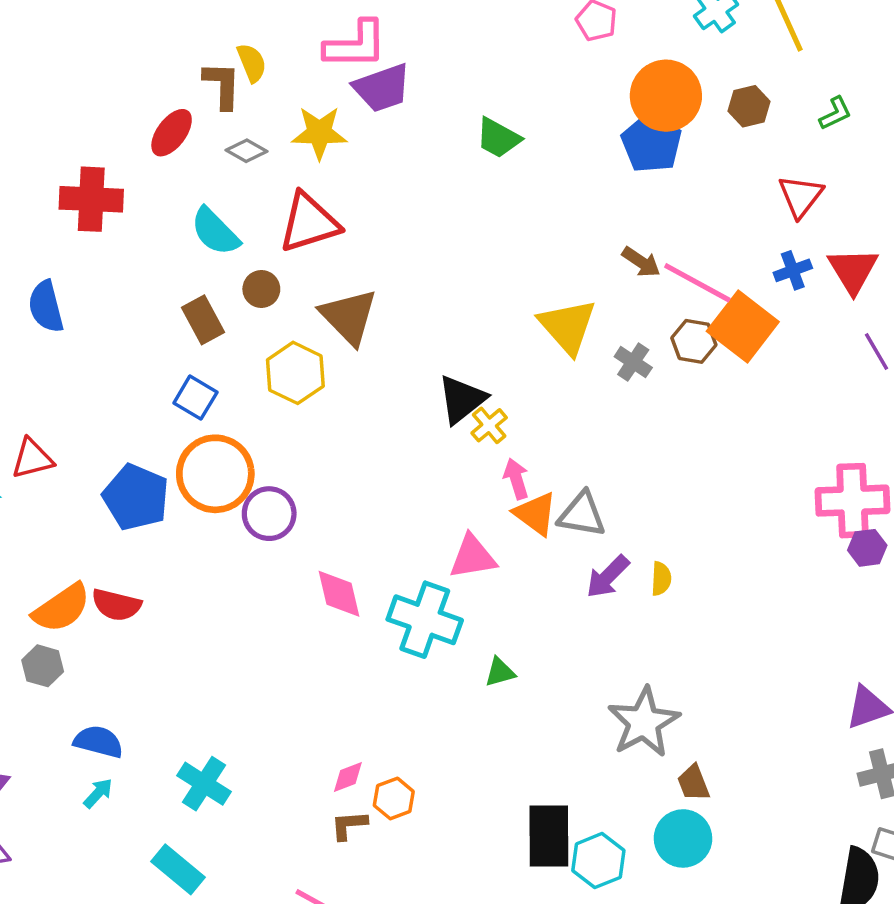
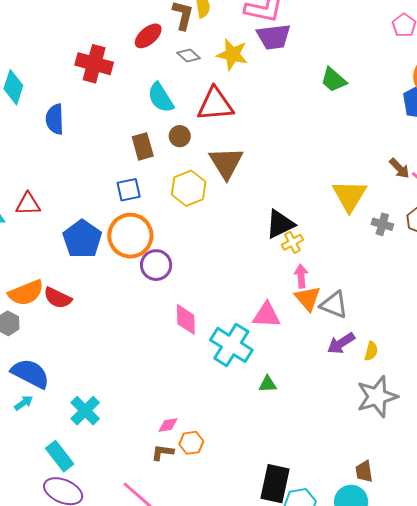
gray cross: (633, 362) -> (382, 224), turned -30
blue square: (195, 398) -> (129, 190), turned 35
gray star: (644, 722) -> (377, 397), moved
blue semicircle: (98, 742) -> (30, 374), size x1.4

